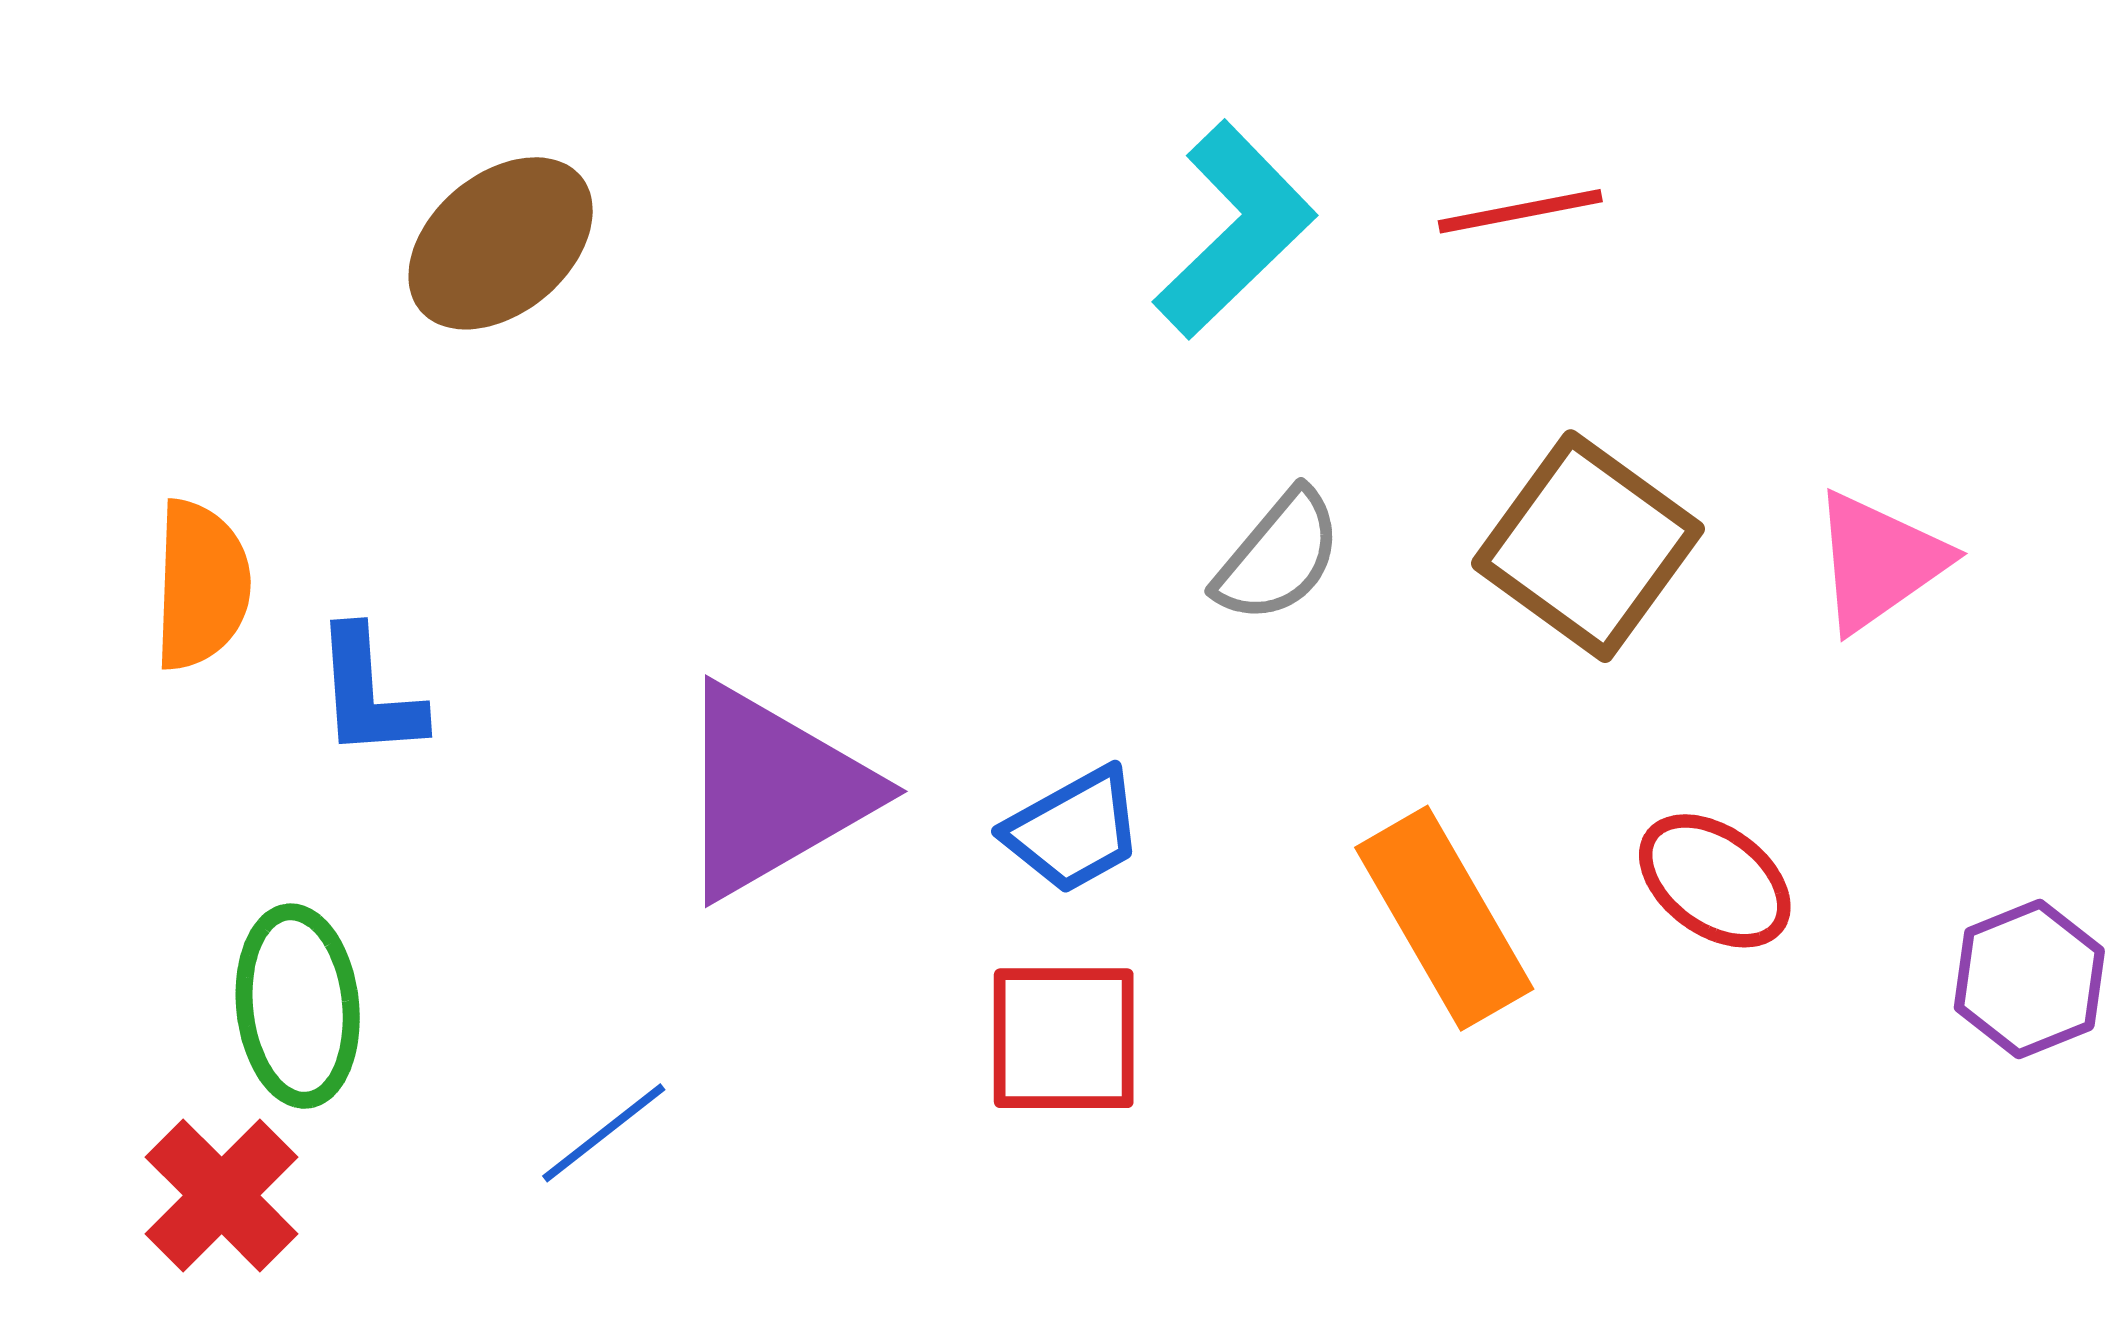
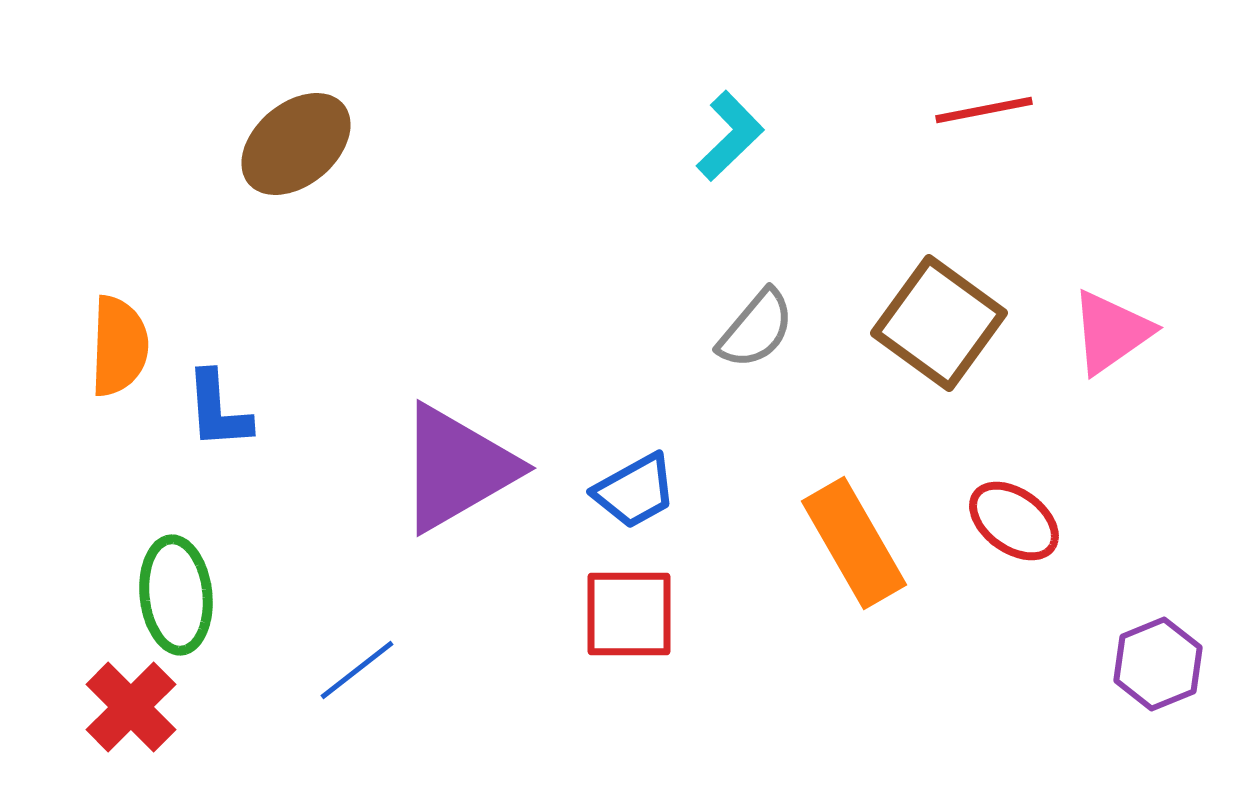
red line: (1520, 211) -> (984, 110), moved
cyan L-shape: (1234, 230) -> (730, 136), size x0.7
purple hexagon: (2029, 979) -> (1158, 664), moved

